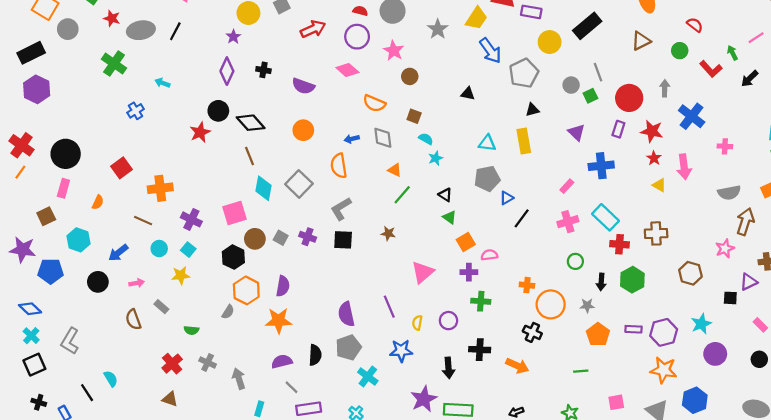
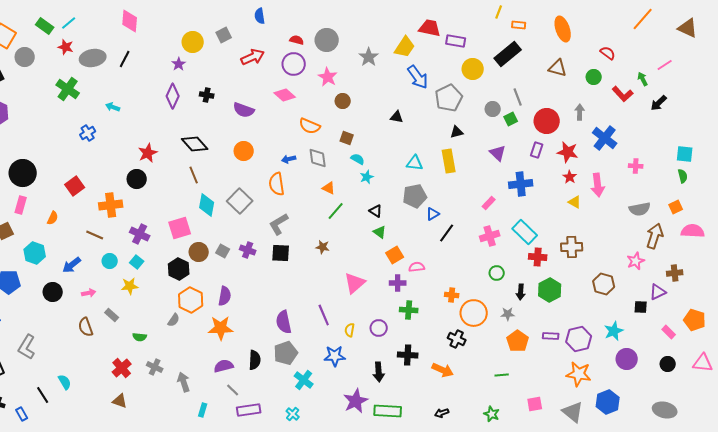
brown triangle: (641, 41) -> (558, 68), turned 42
black circle: (218, 111) -> (137, 179), moved

